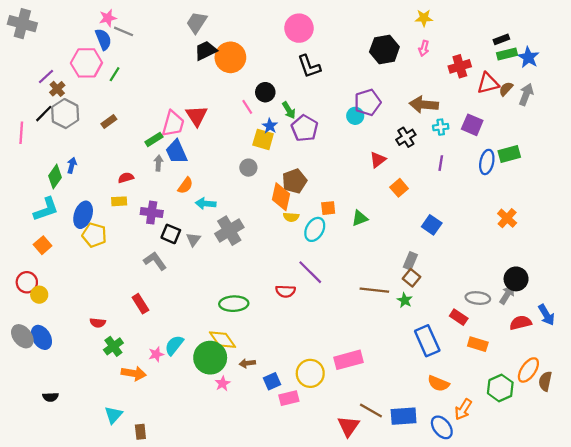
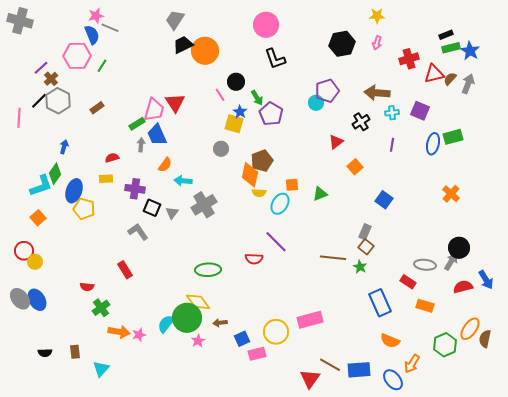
green diamond: (55, 177) -> (55, 174), moved
cyan semicircle: (174, 345) -> (166, 324), moved
pink star: (156, 354) -> (139, 335), moved
brown rectangle: (140, 432) -> (75, 352), moved

